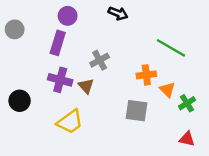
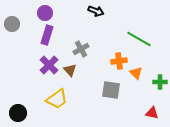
purple circle: (68, 16) -> (45, 13), moved
purple cross: (60, 80) -> (49, 65), turned 30
black circle: (20, 101) -> (18, 113), moved
green cross: (187, 103) -> (160, 82), moved, turned 32

